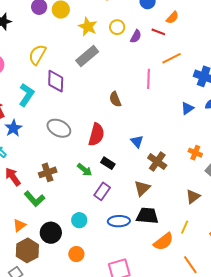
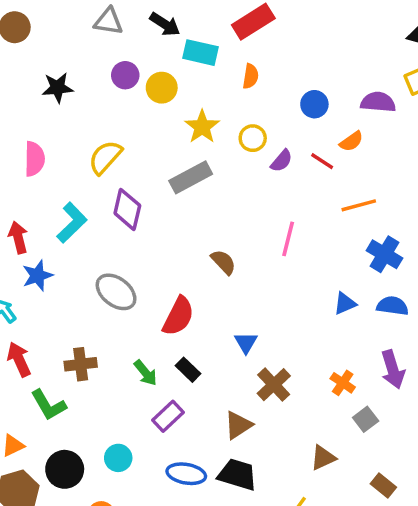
orange line: (172, 58) -> (359, 205), moved
brown semicircle: (115, 99) -> (223, 262), turned 147

